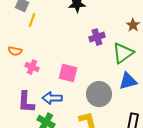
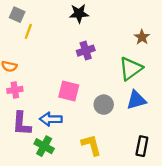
purple cross: (97, 37) -> (86, 51), moved
pink cross: (32, 67) -> (15, 90), moved, turned -32
gray circle: (99, 94) -> (104, 105), moved, size x0.7

